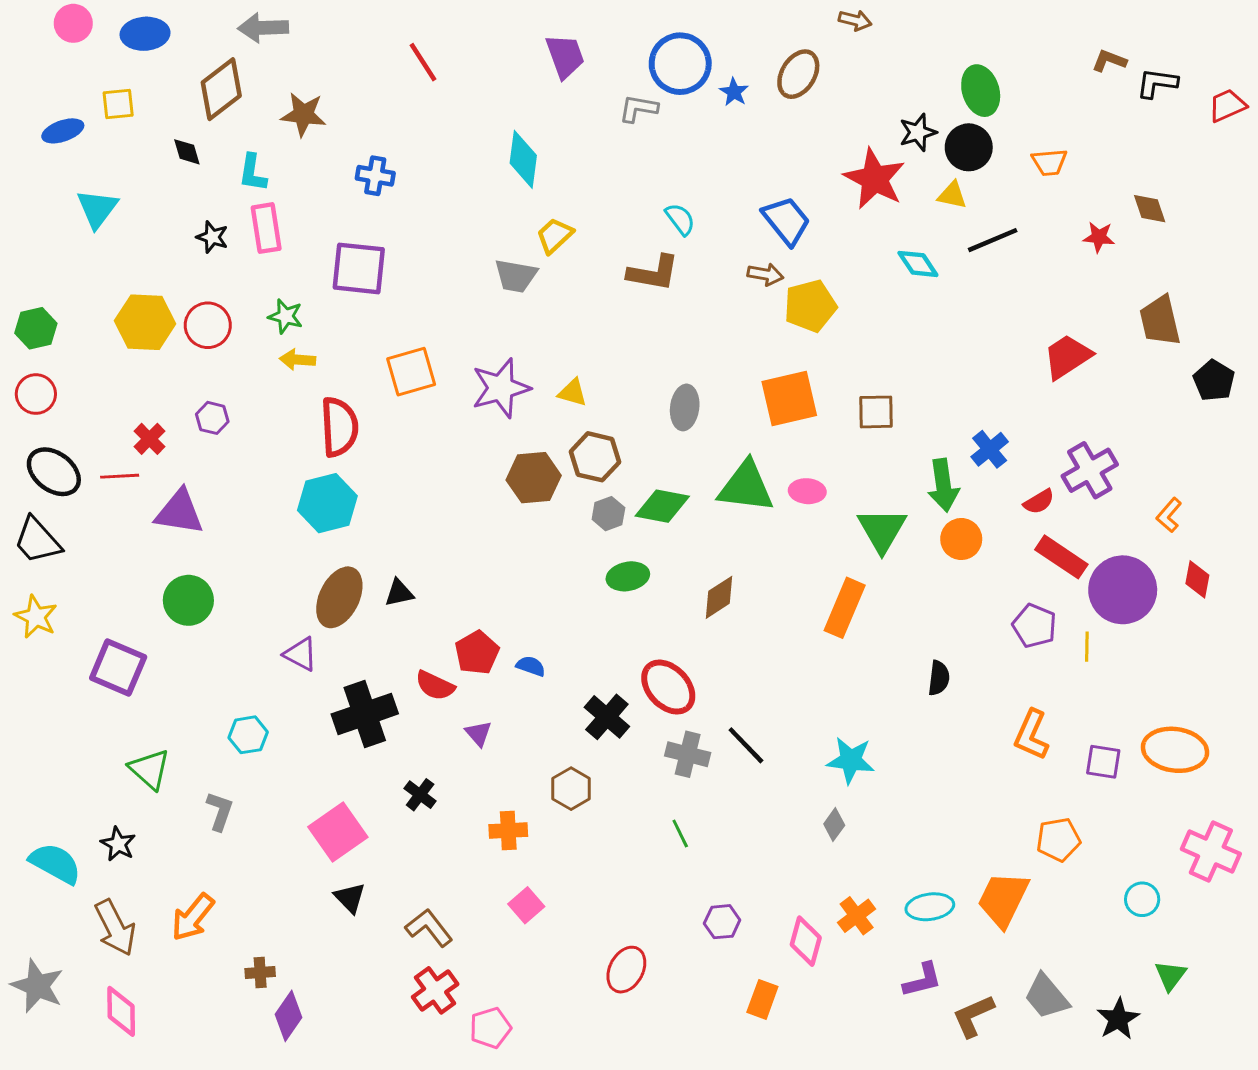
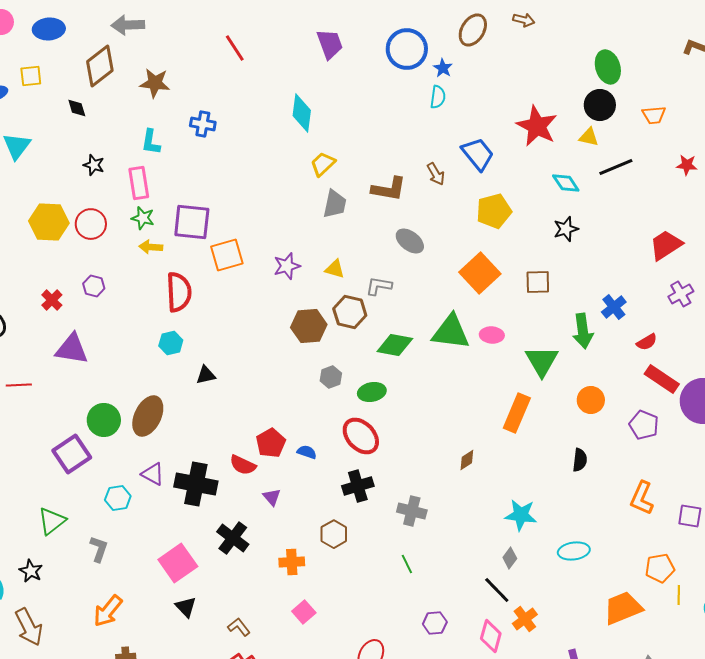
brown ellipse: (798, 74) -> (473, 30), moved
gray L-shape: (638, 108) -> (379, 286), moved
black star: (918, 132) -> (566, 229), moved
cyan L-shape: (253, 173) -> (151, 142), moved
cyan semicircle: (680, 219) -> (438, 97), moved, turned 45
pink rectangle: (266, 228) -> (139, 183), moved
purple square: (359, 268) -> (192, 222), moved
brown arrow: (765, 274) -> (436, 174), moved, turned 50
gray trapezoid: (516, 276) -> (335, 204), moved, turned -88
purple star: (501, 388) -> (287, 266), size x0.7
orange square: (789, 399) -> (480, 273), turned -30
gray ellipse: (685, 407) -> (410, 241), moved, turned -60
purple cross: (1090, 470) -> (681, 294), moved, size x0.7
red line: (120, 476) -> (19, 385), moved
cyan hexagon: (327, 503) -> (171, 343), size x0.6
gray hexagon: (608, 514) -> (331, 377), moved
orange circle: (961, 539) -> (591, 400), moved
black triangle: (399, 593) -> (206, 375), moved
brown ellipse: (339, 597) -> (148, 416), moved
brown diamond: (719, 597) -> (467, 460), moved, size x0.7
green circle: (188, 600) -> (104, 420), moved
yellow line: (1087, 647) -> (679, 595), moved
purple triangle: (300, 654) -> (153, 474), moved
purple square: (118, 668) -> (72, 454), moved, turned 33
red ellipse: (668, 687) -> (361, 436), moved
black cross: (365, 714) -> (196, 484), turned 30
black cross: (607, 717) -> (358, 486), turned 32
black line: (746, 745) -> (497, 590), moved
green triangle: (149, 769) -> (52, 521), turned 40
black cross: (420, 795) -> (233, 538), size x1.5
orange trapezoid: (1003, 899) -> (623, 608), turned 42
cyan ellipse: (930, 907) -> (574, 551), moved
orange arrow: (193, 917) -> (108, 611), moved
brown L-shape: (429, 928) -> (239, 627), size x0.7

